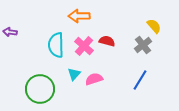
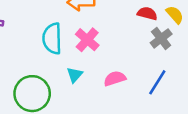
red semicircle: (107, 41) -> (147, 13), moved
pink semicircle: (94, 79) -> (115, 79), moved

